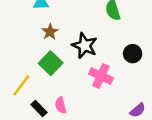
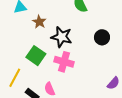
brown star: (50, 32) -> (39, 22), moved
pink cross: (101, 76) -> (64, 62), moved

